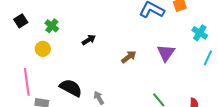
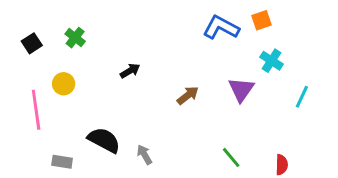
green cross: (52, 26) -> (75, 38), moved
cyan cross: (200, 33) -> (272, 61), moved
pink line: (27, 82) -> (36, 110), moved

